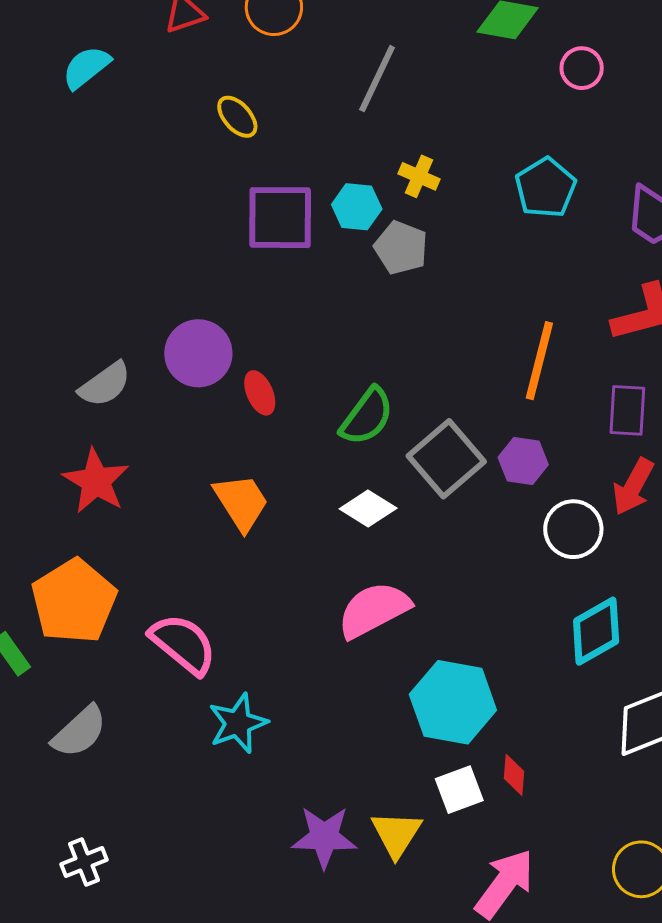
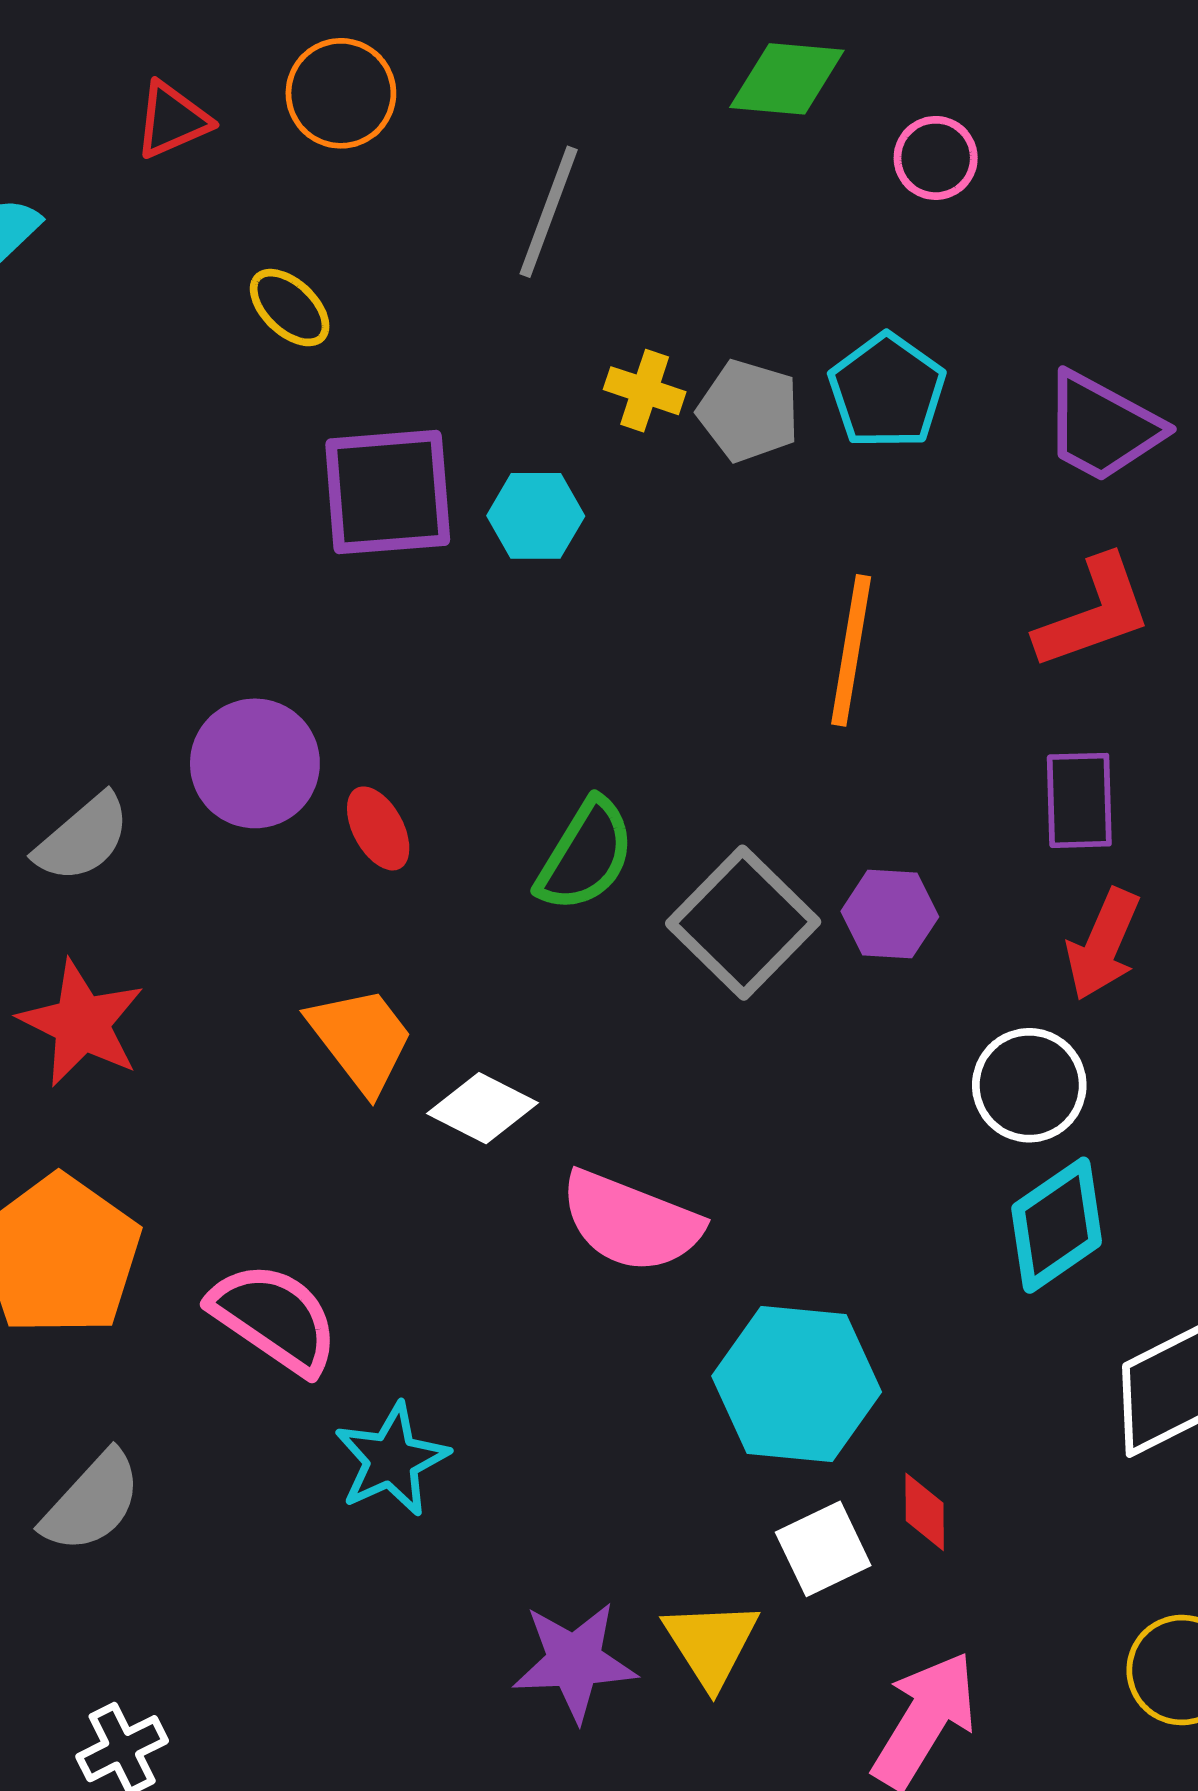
cyan hexagon: (357, 207) -> (536, 516), moved
gray pentagon: (401, 248) -> (749, 411), moved
orange line: (539, 361) -> (851, 650), moved
white diamond: (368, 509) -> (482, 1108), moved
white circle: (573, 529) -> (1029, 1085), moved
pink semicircle: (374, 610) -> (631, 1222), turned -126

